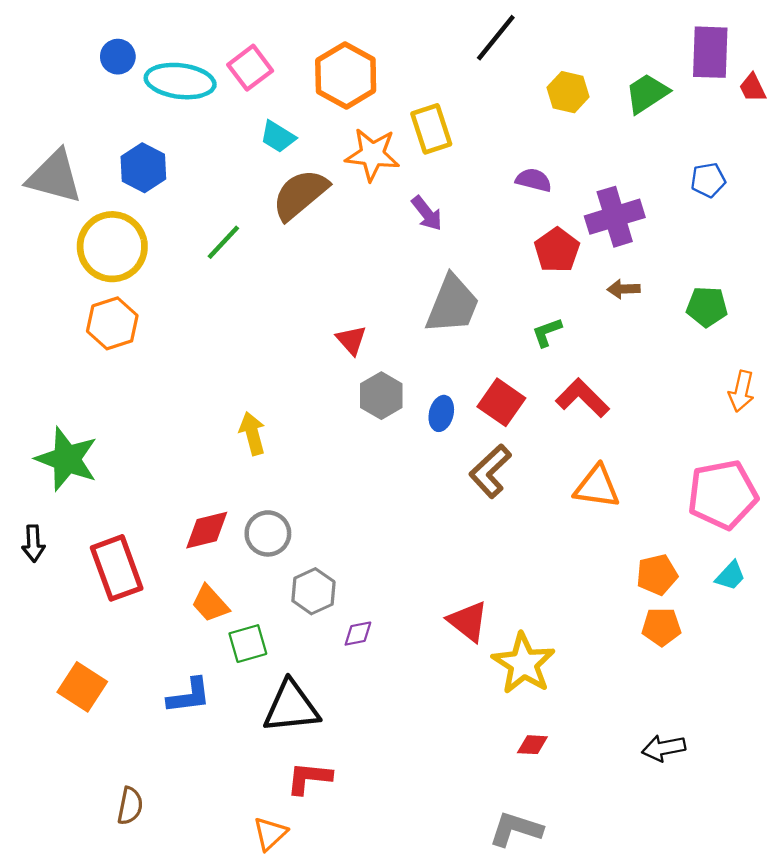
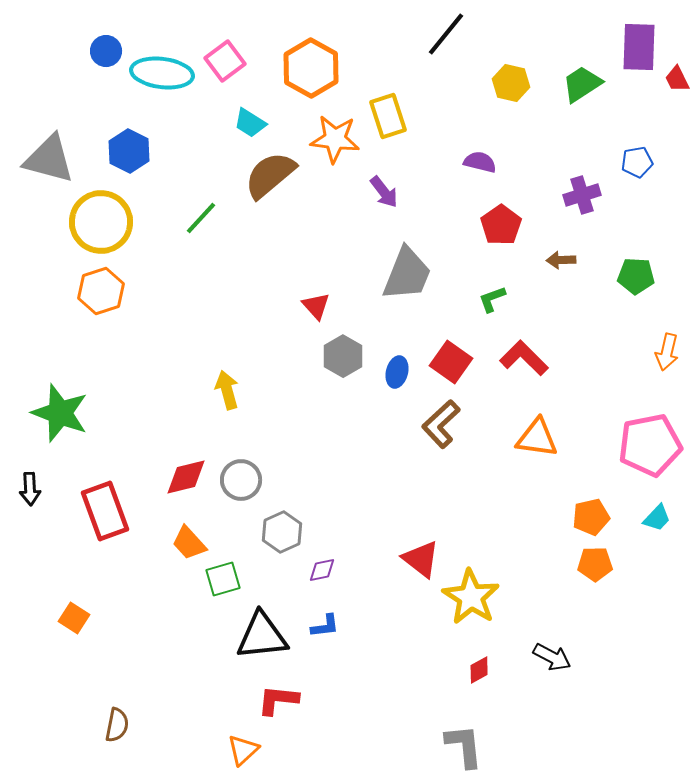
purple cross: (615, 217) -> (582, 195), moved, size x0.7
orange square: (82, 687) -> (74, 618), size x0.7
blue L-shape: (189, 696) -> (325, 626), moved, size x0.7
red diamond: (532, 745) -> (479, 670), turned -32
black arrow: (664, 748) -> (552, 657), moved, turned -141
gray L-shape: (516, 829) -> (464, 746), turned 66

